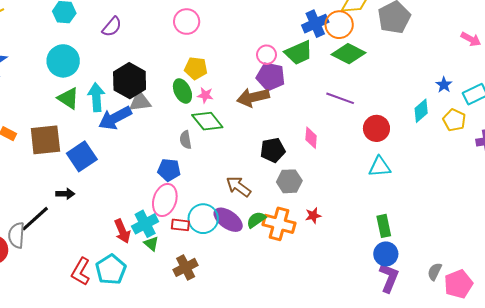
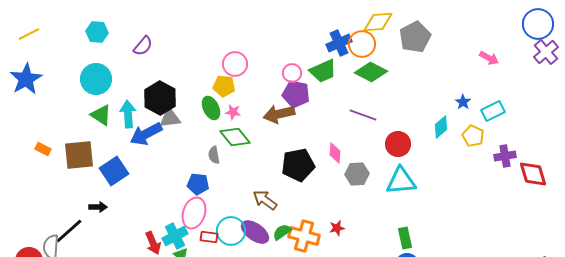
pink circle: (187, 22) -> (235, 64), moved
black pentagon: (273, 150) -> (298, 165), size x1.4
cyan triangle: (380, 167) -> (401, 181), size x1.4
gray hexagon: (289, 181) -> (357, 174), moved

